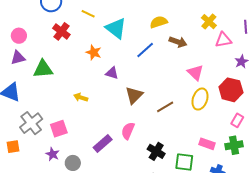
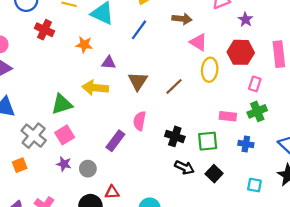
brown arrow: (178, 42) -> (182, 19), moved
green triangle: (43, 69) -> (62, 104), moved
yellow arrow: (81, 97) -> (95, 88), moved, size x1.6

